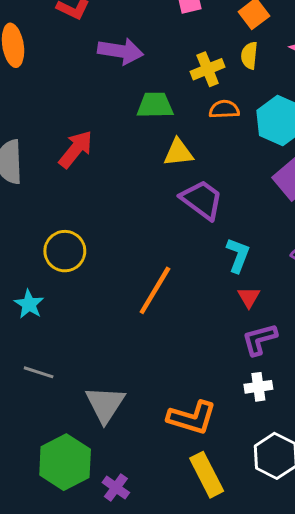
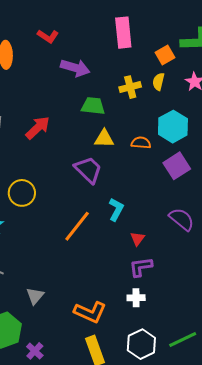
orange semicircle: (224, 109) -> (141, 143), moved
purple trapezoid: (202, 200) -> (88, 170), moved
cyan L-shape: (238, 255) -> (116, 209), moved
gray triangle: (105, 404) -> (35, 296), size x0.7

